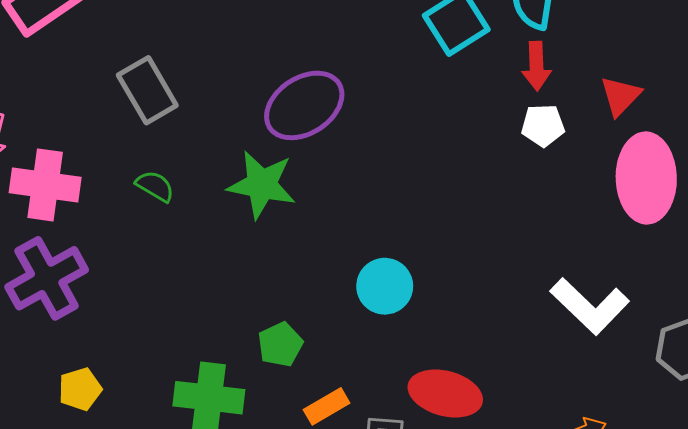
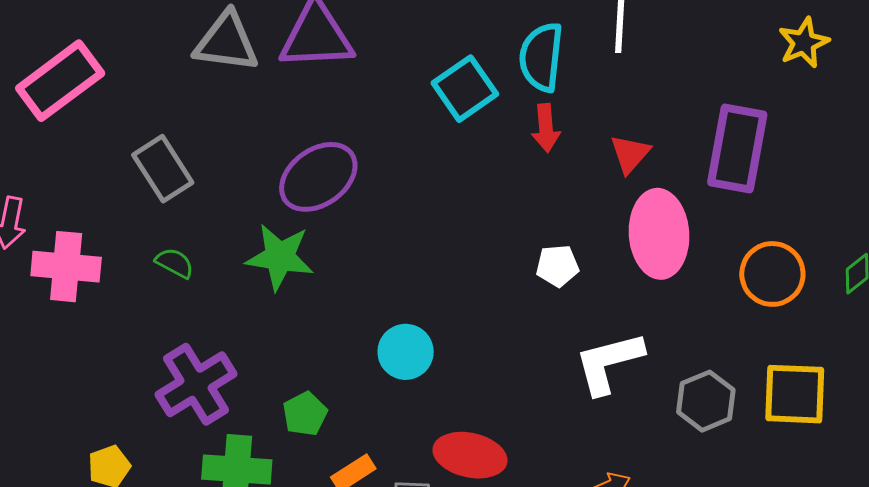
white pentagon: (543, 125) -> (557, 266), moved
purple cross: (47, 278) -> (196, 384), moved
white L-shape: (590, 306) -> (609, 363), turned 124

